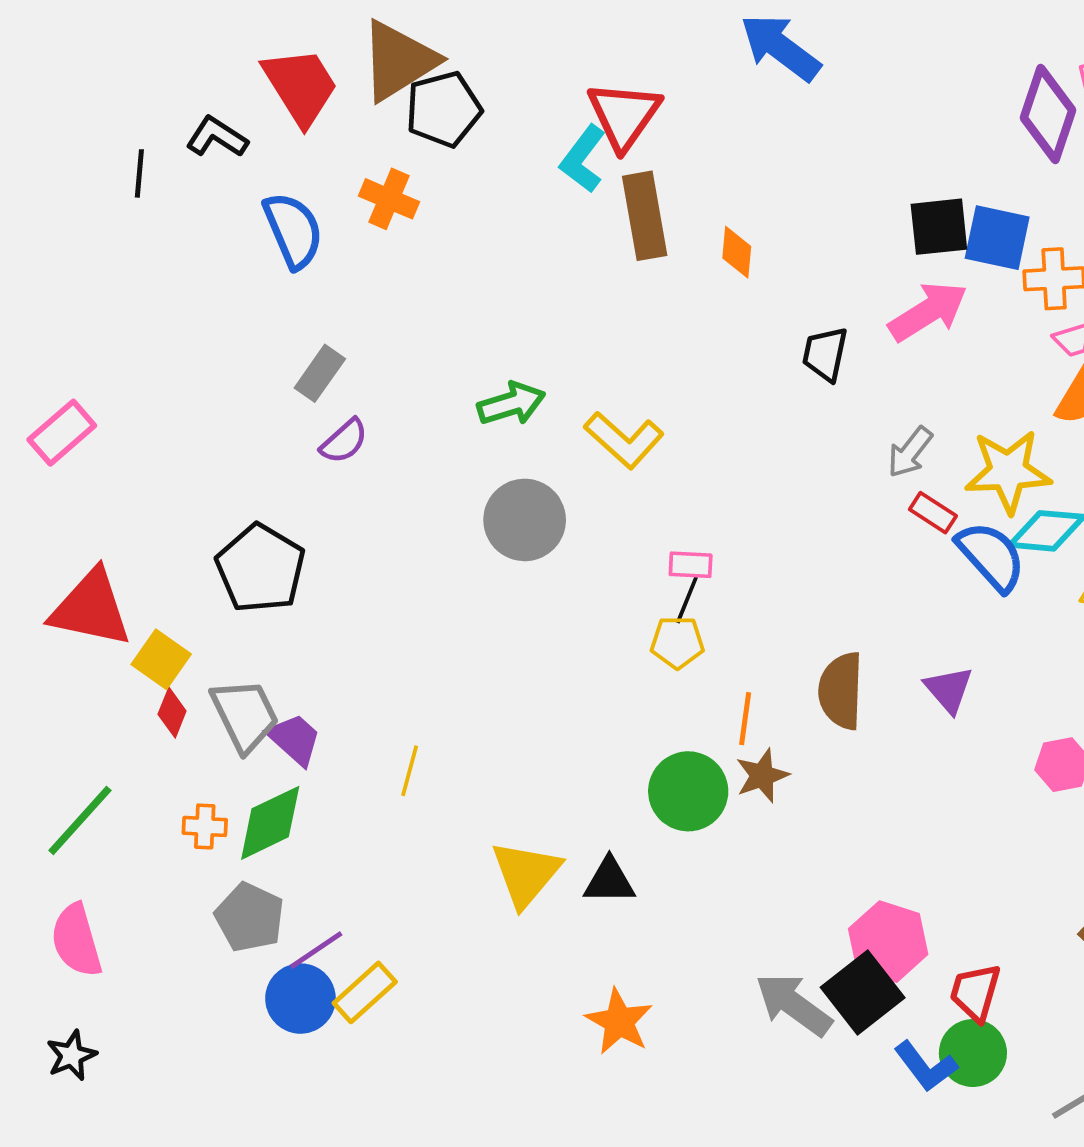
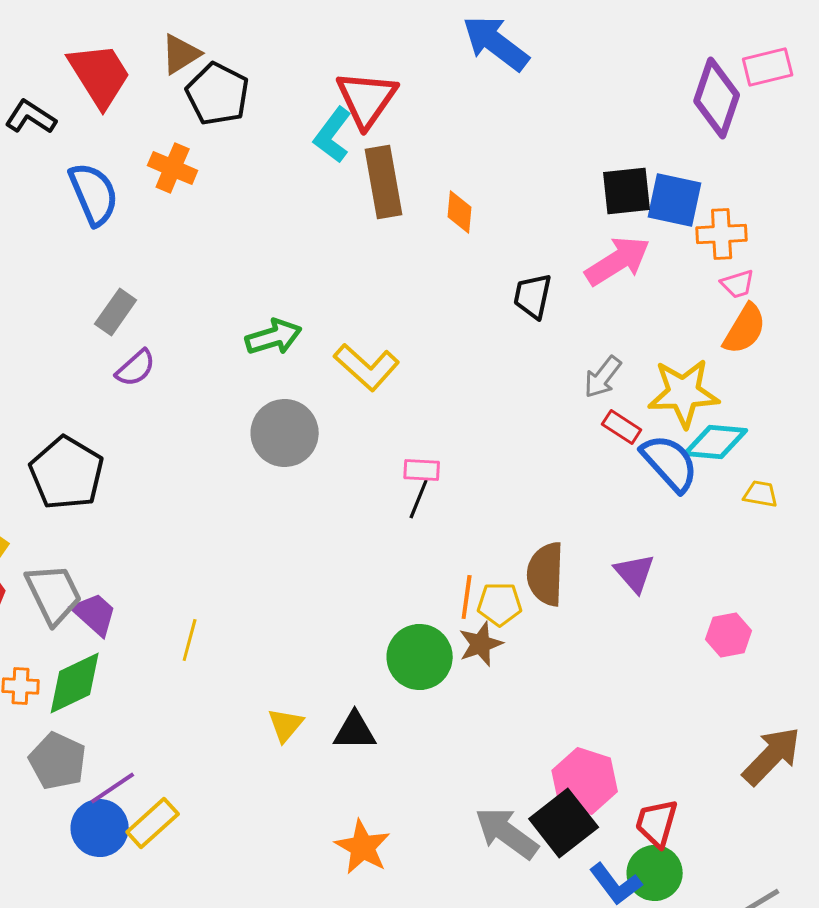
brown triangle: (399, 61) -> (181, 54), size x0.6
black pentagon: (443, 109) -> (218, 94), turned -30
yellow pentagon: (677, 642) -> (500, 604), moved
yellow triangle: (526, 874) -> (286, 725), size x0.6

